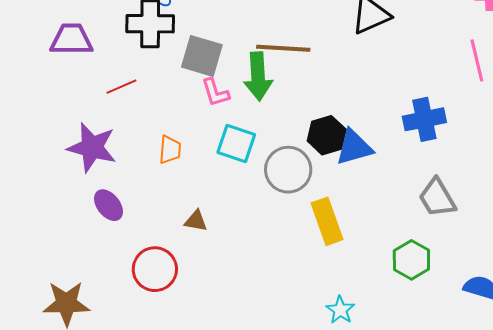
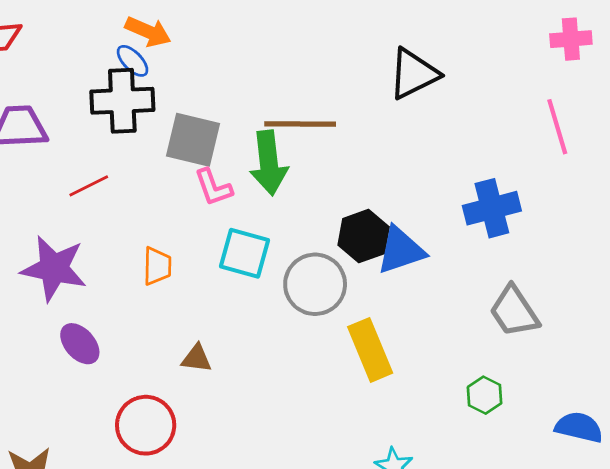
green hexagon: (411, 260) -> (485, 395), size x0.7

